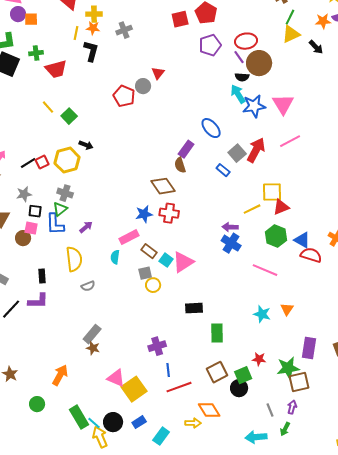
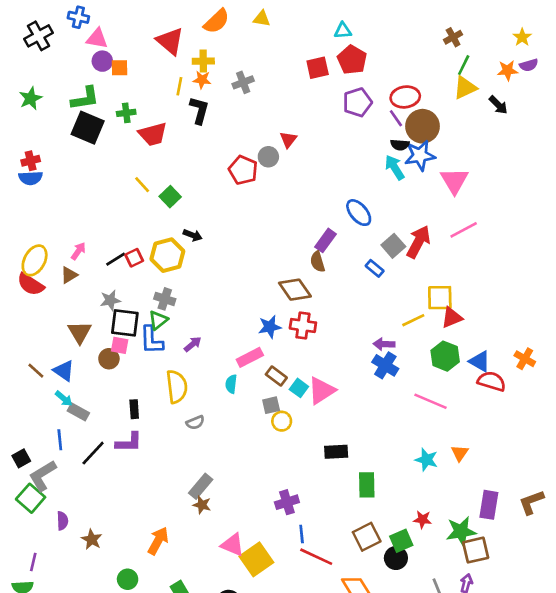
blue star: (254, 106) -> (420, 155), moved
black square: (35, 211) -> (125, 323), size x1.6
red line: (179, 387) -> (316, 557), turned 45

